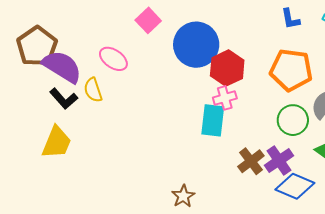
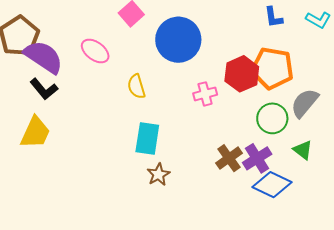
red hexagon: (227, 68) -> (242, 74), moved
yellow semicircle: (93, 90) -> (136, 86), moved
cyan rectangle: (213, 120) -> (147, 138), moved
brown star: (183, 196) -> (158, 174), moved

